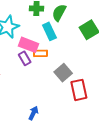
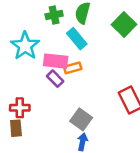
gray square: (63, 73) -> (81, 119), moved

